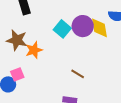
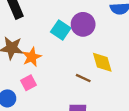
yellow diamond: (100, 28) -> (102, 62), moved
pink square: (17, 74) -> (28, 83), moved

